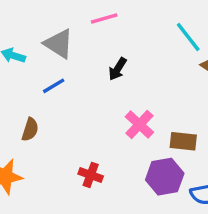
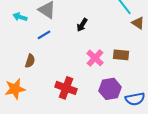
brown rectangle: (183, 141) -> (121, 55), moved
red cross: (91, 175) -> (66, 88), size x1.5

